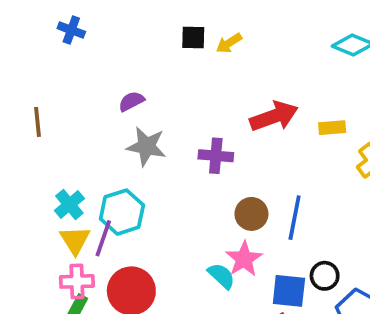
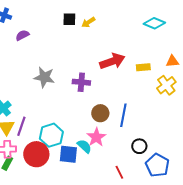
purple semicircle: (131, 101) -> (22, 35), moved
cyan hexagon: (122, 212) -> (51, 135), moved
blue square: (289, 291) -> (68, 154), moved

